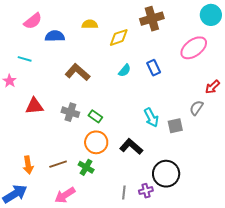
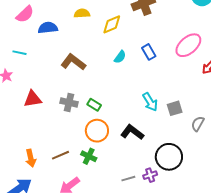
pink ellipse: (194, 48) -> (188, 45), moved
gray semicircle: (196, 108) -> (198, 124), moved
gray line: (124, 192) -> (128, 179), turned 72

